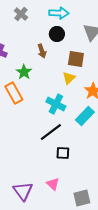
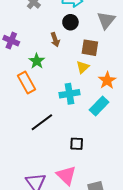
cyan cross: (56, 104) -> (69, 94), turned -36
black line: (51, 132) -> (42, 122), moved
pink triangle: (53, 184) -> (66, 175), size x1.5

